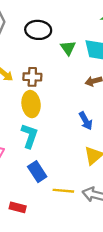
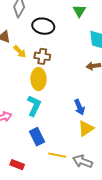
black ellipse: (38, 30) -> (43, 26), moved
green triangle: (68, 48) -> (79, 11), moved
blue arrow: (86, 121) -> (79, 107), moved

